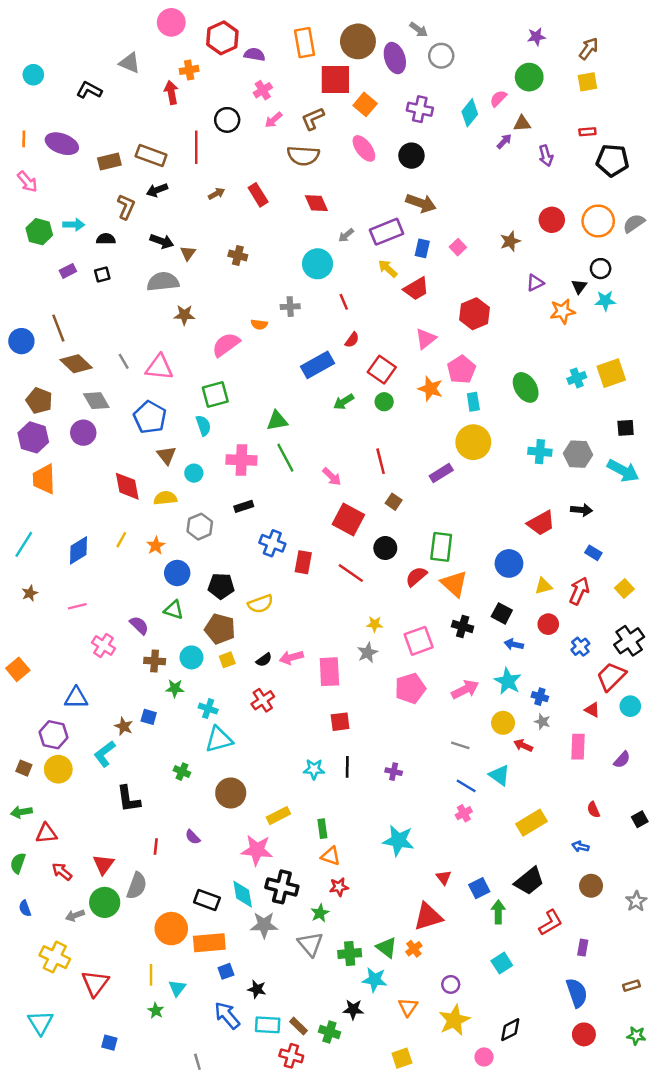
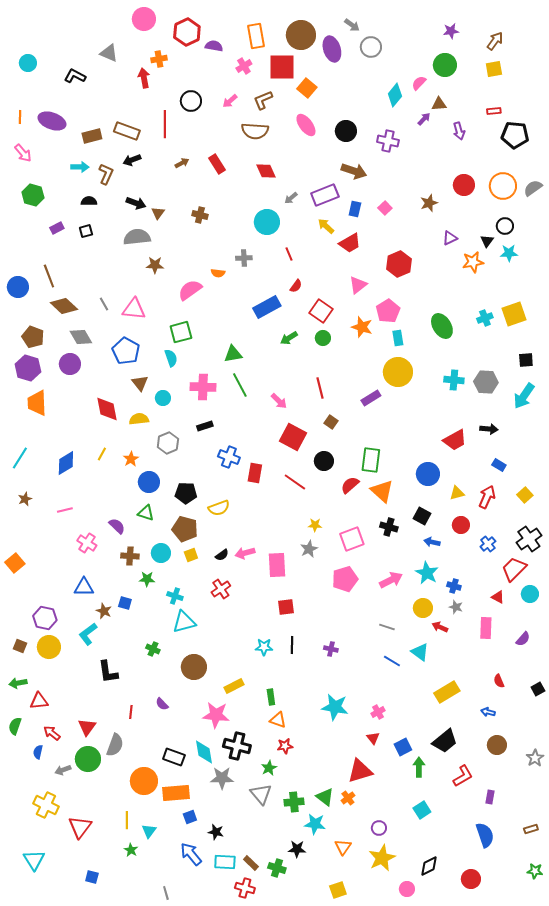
pink cross: (263, 90) -> (244, 66), moved
purple cross: (420, 109) -> (388, 141), moved
cyan arrow: (74, 225) -> (80, 167), moved
cyan arrow: (623, 471) -> (524, 396), turned 96
blue triangle: (76, 698) -> (84, 587), moved
pink cross: (464, 813) -> (378, 712), moved
blue semicircle: (25, 908) -> (38, 752), moved, turned 32
red circle: (584, 1034) -> (471, 879), moved

